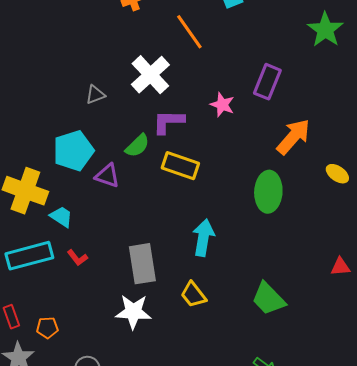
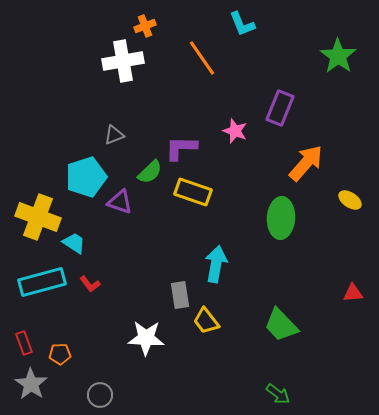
white cross: (150, 75) -> (123, 61), moved, turned 33
gray triangle: (95, 95) -> (114, 135), moved
gray rectangle: (142, 264) -> (180, 295), moved, size x0.7

